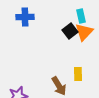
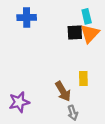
black square: (70, 31) -> (75, 32), turned 35

